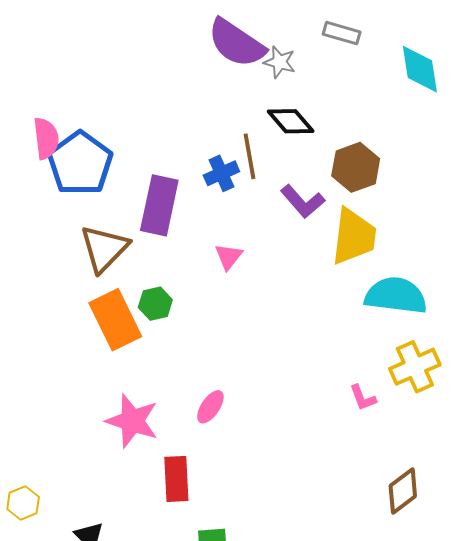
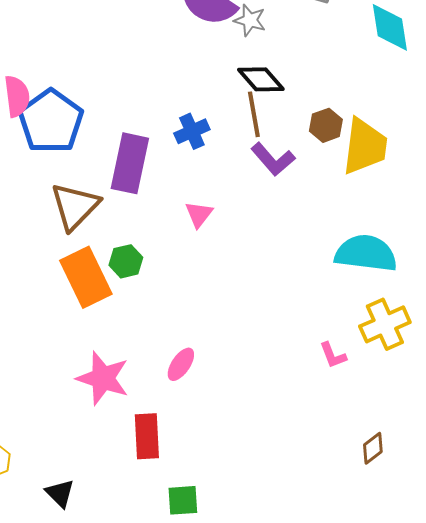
brown line: (250, 156) -> (254, 114), moved
brown hexagon: (356, 167) -> (326, 125), size x0.7
yellow trapezoid: (354, 236) -> (365, 146), moved
brown diamond: (403, 491) -> (373, 448), size x0.7

